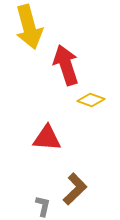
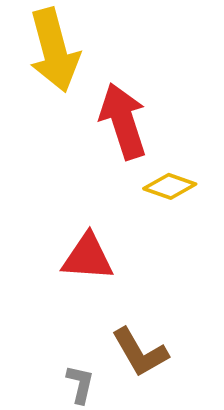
brown L-shape: (75, 189) -> (140, 352), turned 104

